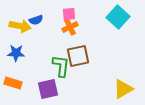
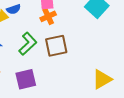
green L-shape: (61, 66) -> (28, 44), moved, turned 40

